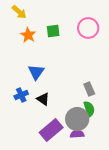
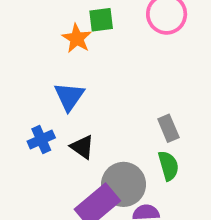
orange star: (28, 35) -> (77, 38), moved
gray circle: (77, 119) -> (124, 184), moved

